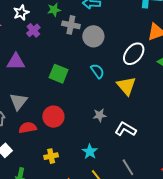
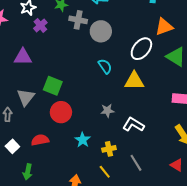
green square: (59, 74) -> (53, 86), moved
yellow triangle: (126, 86) -> (134, 81), turned -50
red semicircle: (28, 128) -> (40, 140), moved
cyan star: (90, 152) -> (83, 140), moved
yellow cross: (51, 156) -> (109, 149), moved

